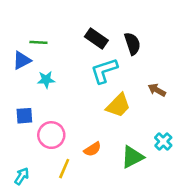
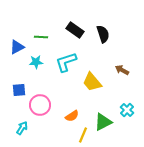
green line: (38, 42) -> (41, 37), moved
cyan L-shape: (104, 71) -> (66, 62), moved
yellow trapezoid: (118, 105) -> (92, 82), turned 95
yellow line: (64, 169) -> (83, 135), moved
cyan arrow: (22, 176) -> (22, 128), moved

